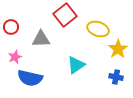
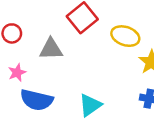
cyan triangle: (76, 65) -> (90, 105), moved

